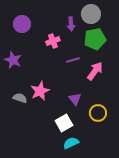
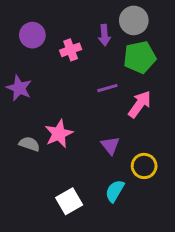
pink cross: (53, 41) -> (71, 50), moved
white square: (64, 123) -> (69, 201), moved
cyan semicircle: (71, 143) -> (115, 191), moved, turned -35

